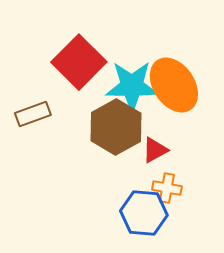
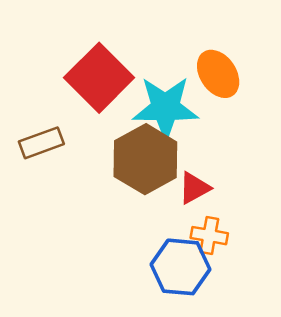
orange ellipse: (174, 85) -> (218, 74), moved, size x0.7

